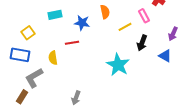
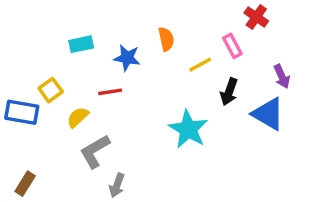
yellow square: (28, 33) -> (51, 90), moved
purple arrow: (173, 34) -> (282, 77), turned -48
blue triangle: (165, 56) -> (268, 114), size x1.5
yellow semicircle: (53, 58) -> (78, 117), turned 56
gray L-shape: (34, 78) -> (95, 151), moved

